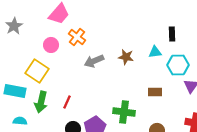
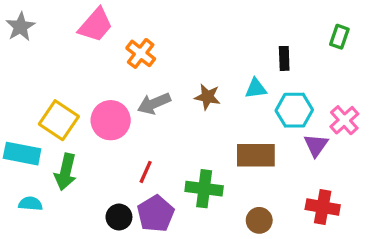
gray star: (14, 26) -> (20, 27), moved
orange cross: (77, 37) -> (141, 53), moved
pink circle: (51, 45) -> (111, 120), moved, size x1.5
brown rectangle: (155, 92) -> (256, 155), size x1.6
red line: (67, 102) -> (146, 172), moved

